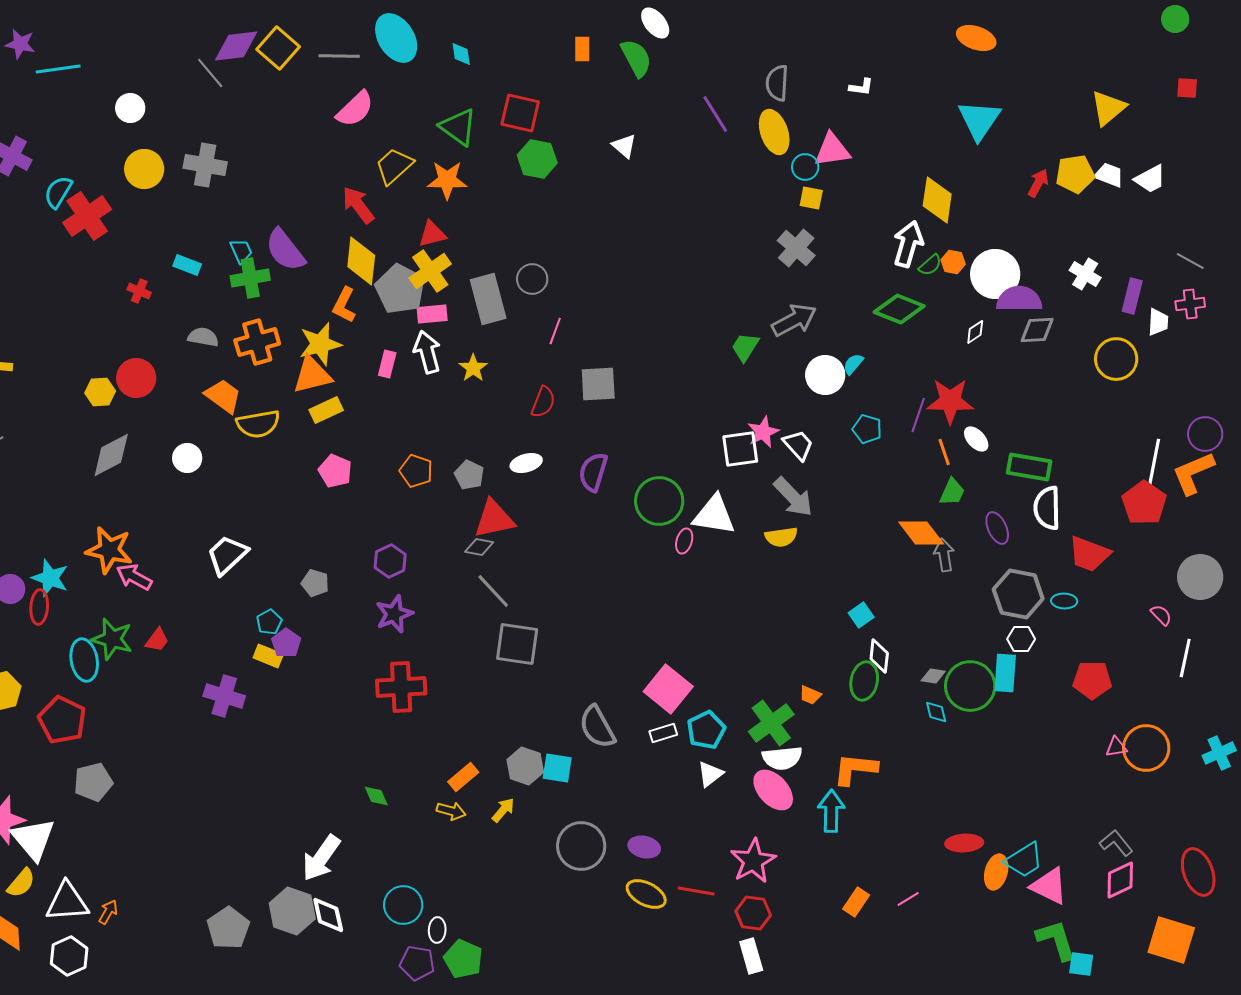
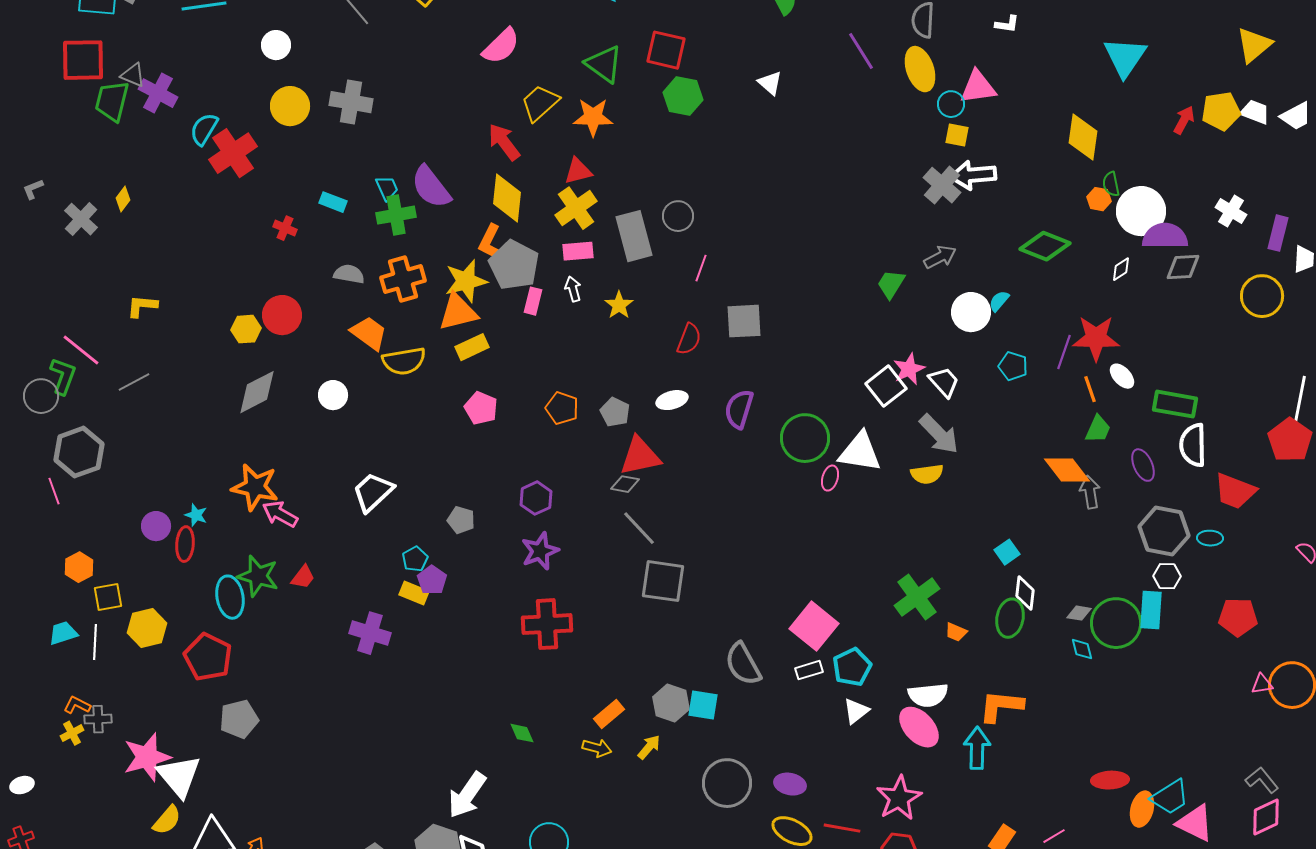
white arrow: (908, 244) -> (973, 175), moved, turned -111
green semicircle: (930, 265) -> (1111, 184), moved, turned 120
gray pentagon: (400, 289) -> (514, 265), moved
gray arrow: (794, 320) -> (940, 257), size x0.7
white arrow: (427, 352) -> (573, 289), size x0.6
white square: (740, 449) -> (886, 386), turned -30
cyan star: (50, 578) -> (196, 515), size x0.6
green cross: (771, 723) -> (917, 597), moved

